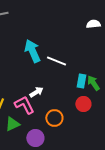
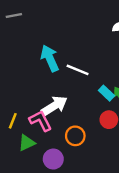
cyan rectangle: (81, 81) -> (107, 93), turned -56
white arrow: (36, 92) -> (54, 106), size x1.6

